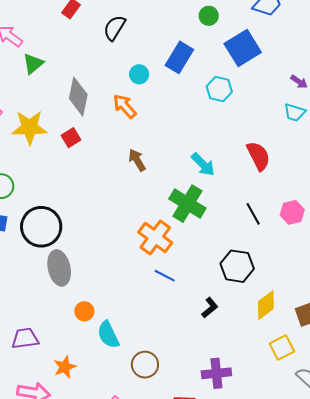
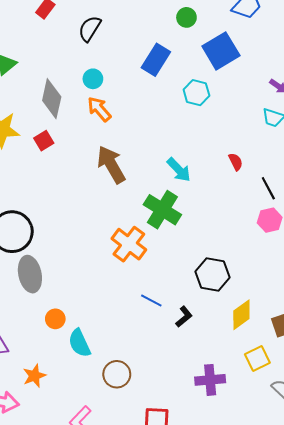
cyan circle: (139, 74) -> (93, 79), moved
red semicircle: (258, 156) -> (236, 162), size x0.6
brown arrow: (137, 160) -> (111, 165), size x1.6
black line: (253, 214) -> (268, 188), moved
blue line: (165, 276) -> (151, 301), moved
purple cross: (216, 373) -> (210, 380), moved

